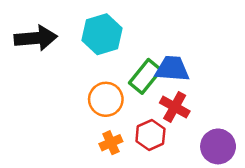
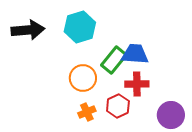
red cross: (175, 107) -> (137, 84), turned -30

